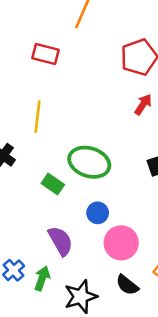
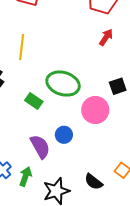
blue circle: (98, 213) -> (64, 135), moved
pink circle: (121, 243) -> (95, 110), moved

